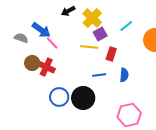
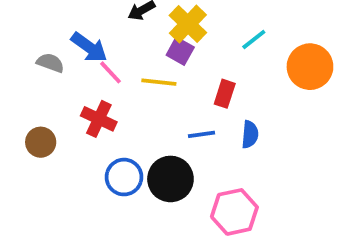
purple square: (100, 34) -> (180, 51), moved, turned -32
yellow line: (89, 47) -> (159, 82), moved
brown circle: (32, 63) -> (41, 142), moved
pink hexagon: (129, 115) -> (234, 212), moved

